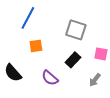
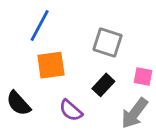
orange square: (36, 46) -> (51, 65), size x1.5
gray arrow: (95, 80) -> (134, 113), size x1.6

